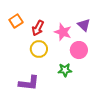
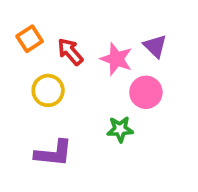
red arrow: (38, 28) -> (70, 52), turned 112
yellow circle: (39, 49) -> (48, 90), moved

